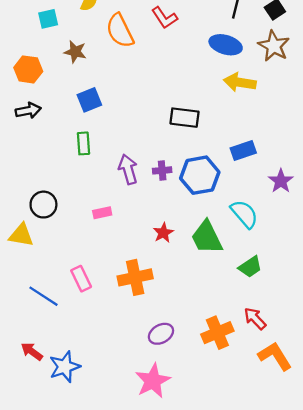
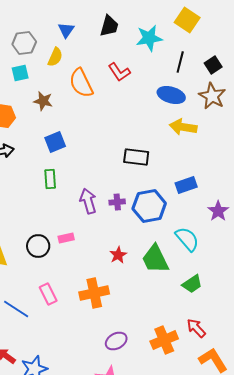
black circle: (43, 205) -> (38, 246), moved

